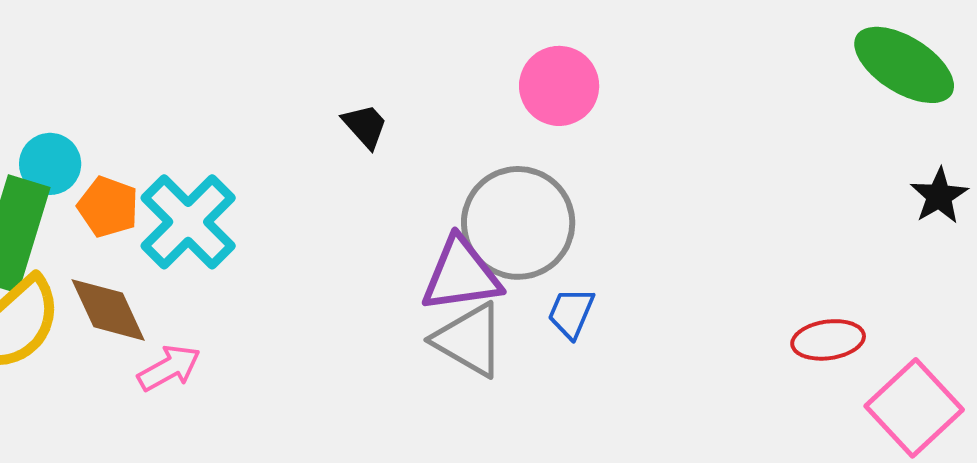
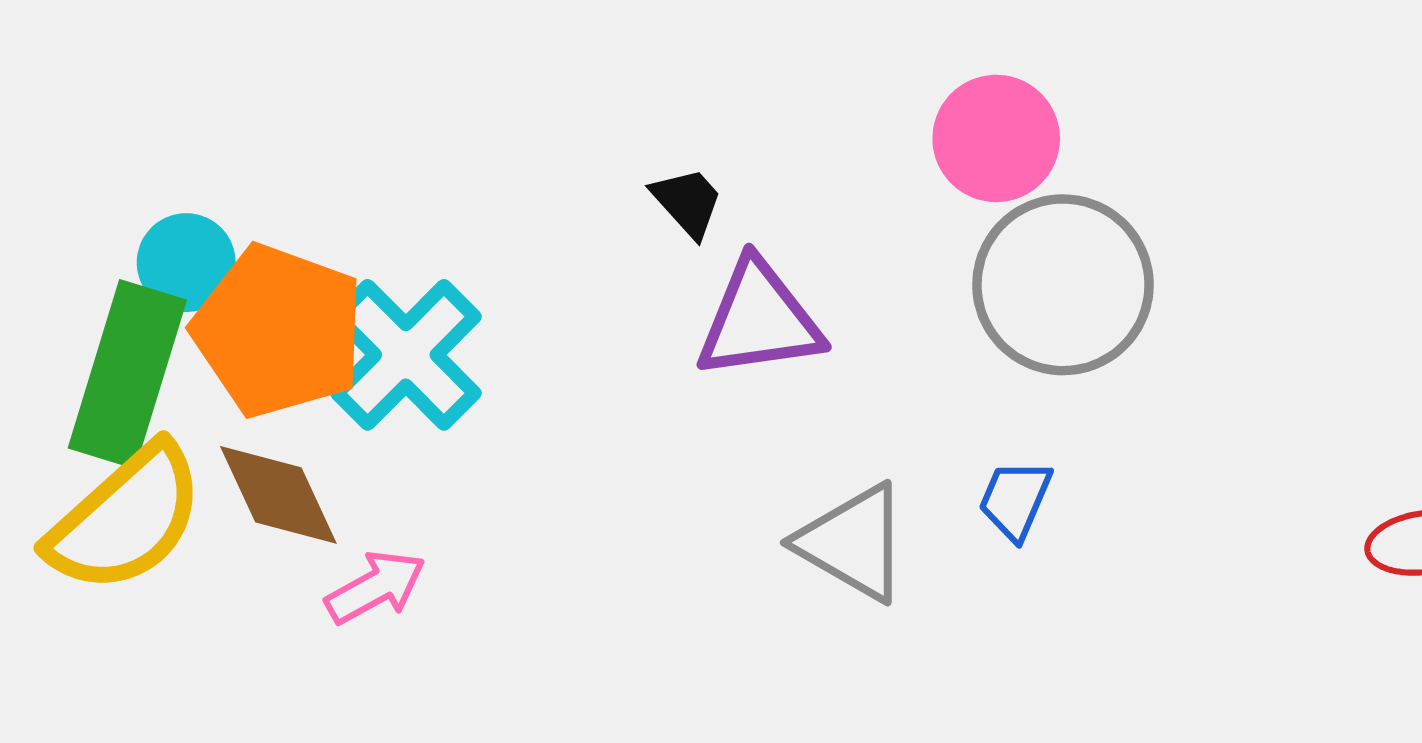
orange pentagon: (108, 207) -> (278, 331), size x1.8
gray circle: (518, 223) -> (1063, 285), moved
purple triangle: (461, 275) -> (759, 320), moved

